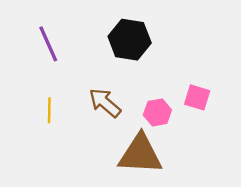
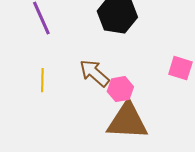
pink hexagon: (157, 112) -> (120, 89), moved

